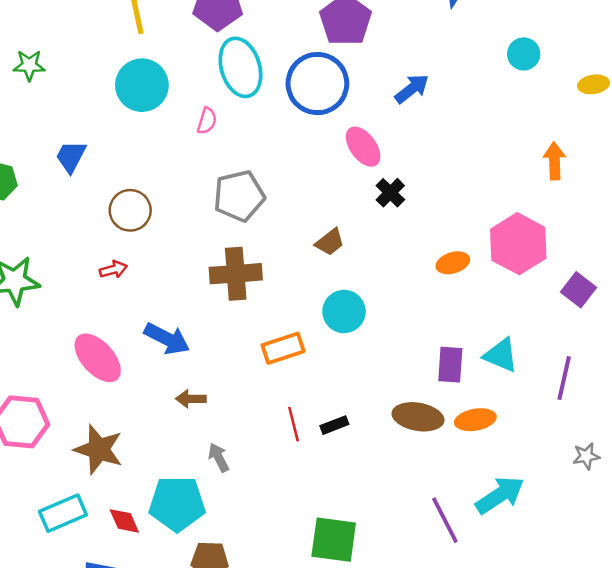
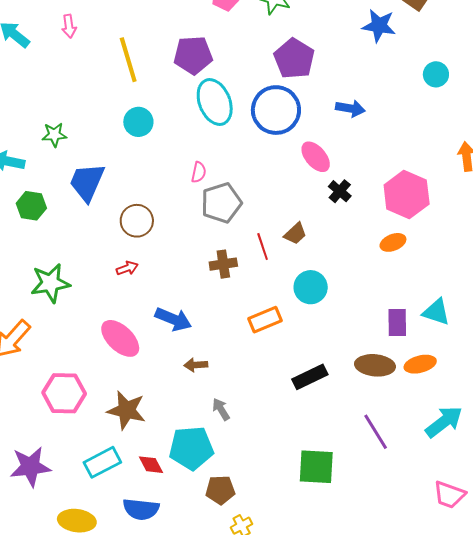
green star: (29, 65) -> (54, 135), moved
cyan circle: (142, 85) -> (138, 122), size x0.7
blue arrow: (412, 89) -> (350, 108), turned 52
pink semicircle: (207, 121) -> (199, 172), moved
blue trapezoid: (71, 157) -> (87, 182), size x1.5
pink hexagon: (518, 244) -> (407, 195), moved
brown cross: (236, 274) -> (223, 264), size x0.7
red line: (294, 424) -> (263, 246), moved
black rectangle: (334, 425) -> (310, 377), size x1.6
purple line: (445, 520) -> (376, 432), moved

